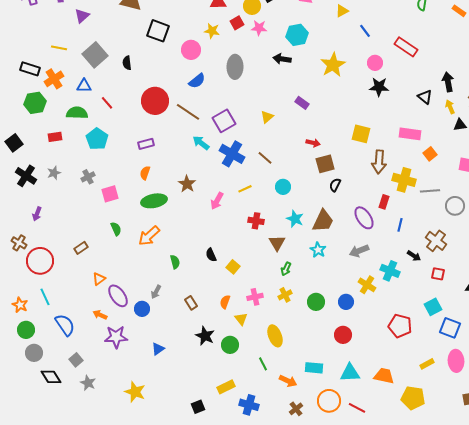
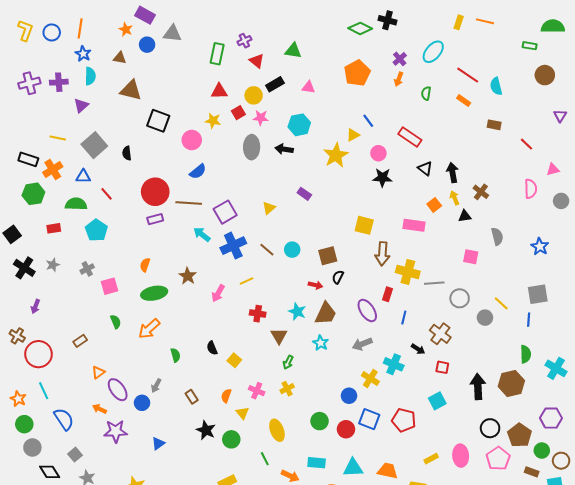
yellow triangle: (342, 11) -> (353, 135), moved
gray ellipse: (235, 67) -> (252, 147), moved
black triangle: (425, 97) -> (425, 168), moved
brown line: (188, 112) -> (189, 203), turned -30
red arrow: (313, 143) -> (316, 285), moved
purple rectangle: (146, 144) -> (155, 219), moved
blue cross: (232, 154) -> (233, 246), turned 35
orange square: (430, 154) -> (434, 205), moved
cyan circle: (283, 187) -> (292, 250), moved
pink cross: (255, 297) -> (257, 391), turned 35
green circle: (316, 302) -> (320, 421), moved
blue square: (450, 328) -> (369, 419), moved

